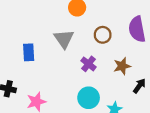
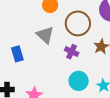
brown circle: (103, 35) -> (78, 23), size x1.6

